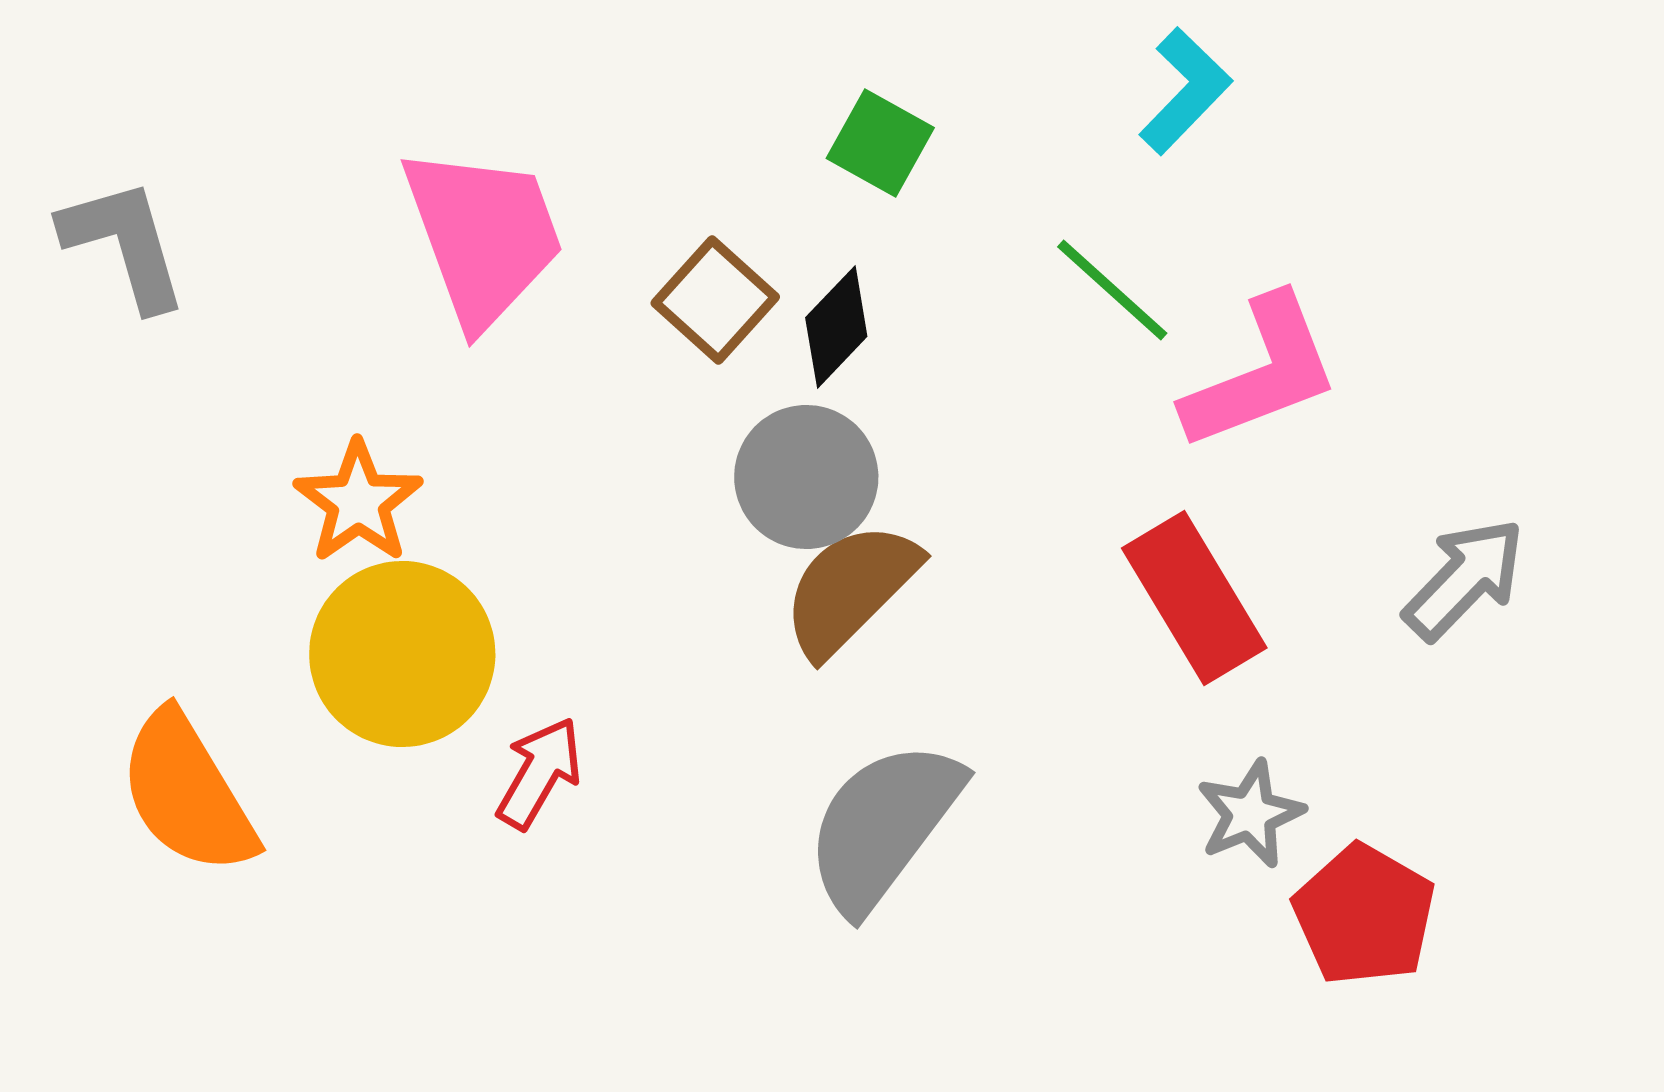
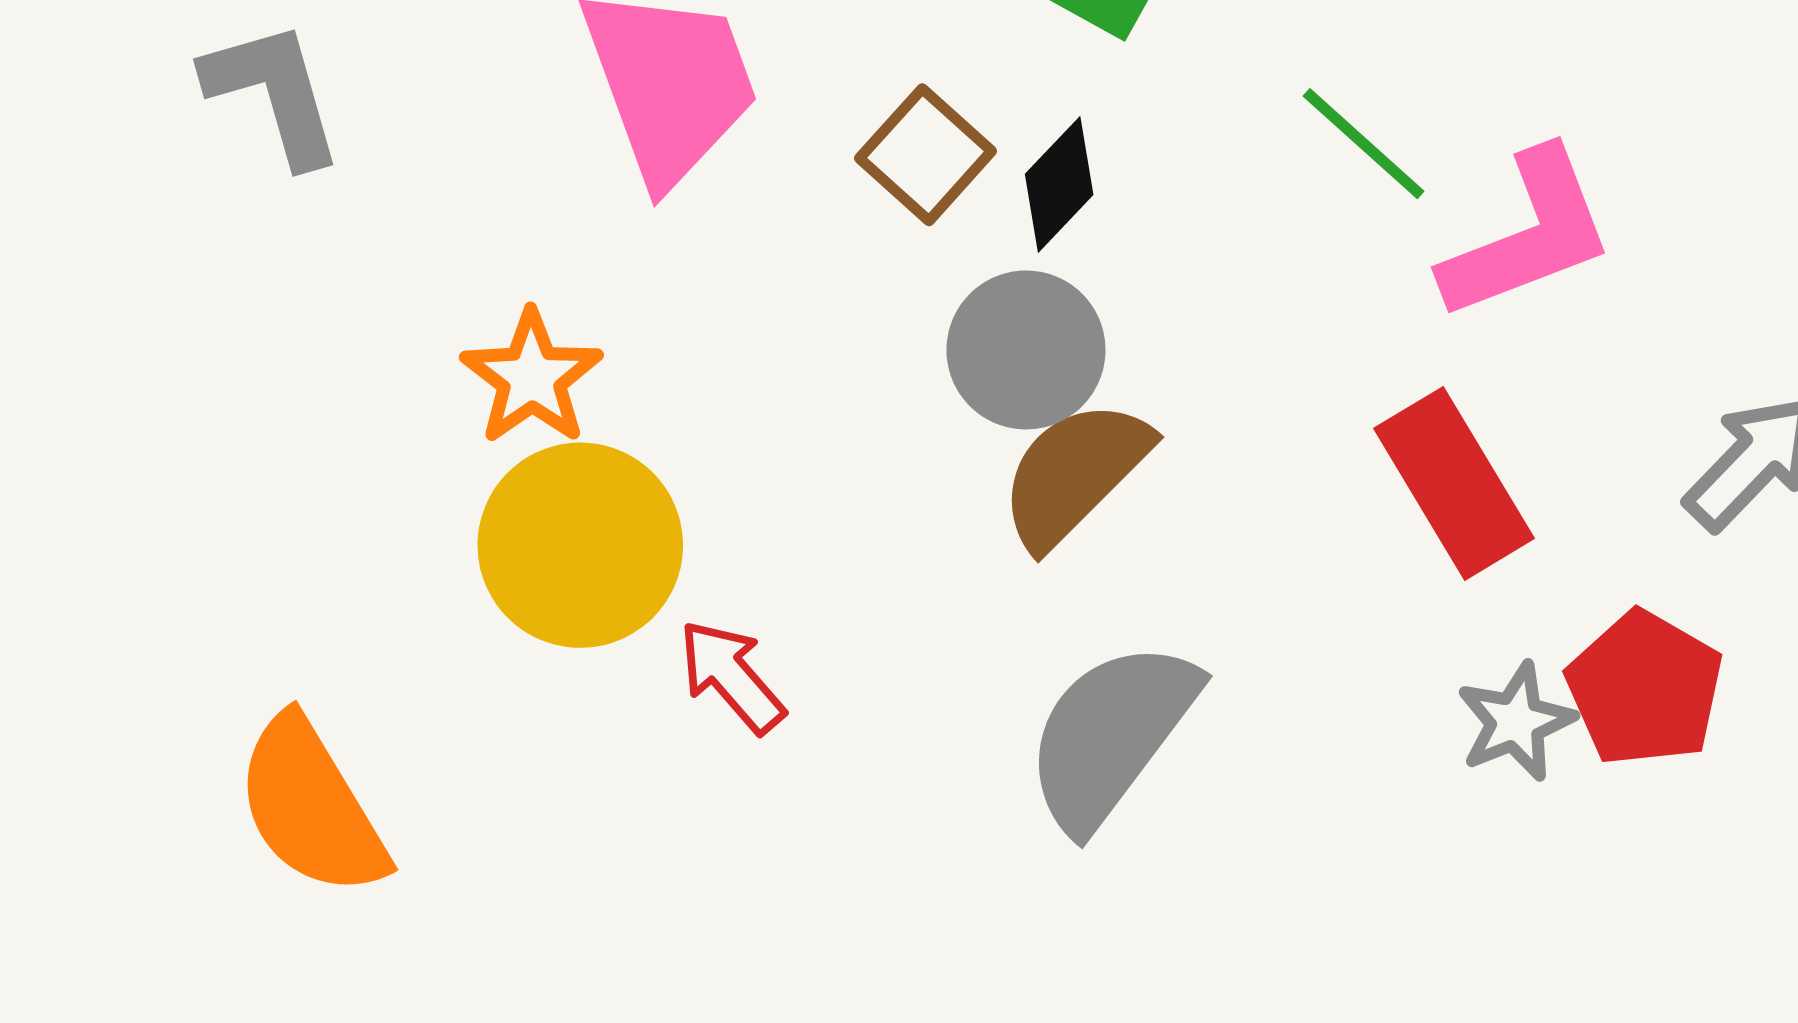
red arrow: (539, 773) -> (731, 676), turned -71
orange semicircle: (187, 793) -> (311, 807), moved
red pentagon: (1364, 915) -> (1645, 689), moved

